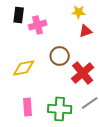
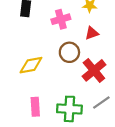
pink cross: (38, 25) -> (61, 19), moved
red triangle: (86, 31) -> (92, 33), moved

